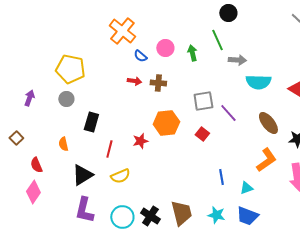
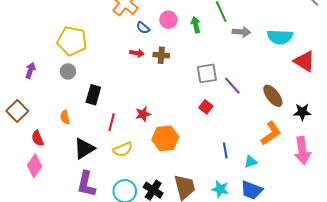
cyan semicircle: (258, 82) -> (280, 37), moved
orange hexagon: (166, 123) -> (165, 138), moved
brown square: (16, 138) -> (17, 111), size x1.5

